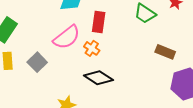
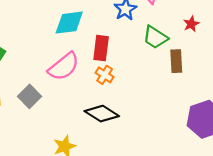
orange cross: (92, 48) -> (105, 75), moved
brown rectangle: (165, 52) -> (176, 61), moved, turned 66

